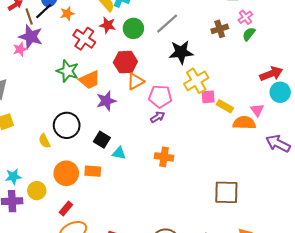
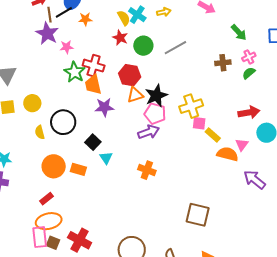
red cross: (84, 39) -> (94, 66), moved, turned -30
pink star: (20, 49) -> (67, 47), moved
black star: (181, 52) -> (156, 96), moved, turned -30
red arrow: (271, 74) -> (249, 112), moved
orange trapezoid: (90, 80) -> (93, 85), turned 90
purple arrow: (158, 117) -> (149, 132), size x1.5
cyan triangle: (119, 153) -> (106, 158), turned 32
yellow circle: (37, 191) -> (32, 103), moved

